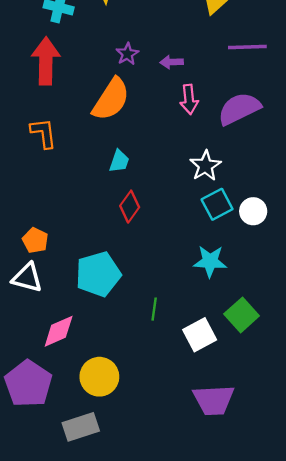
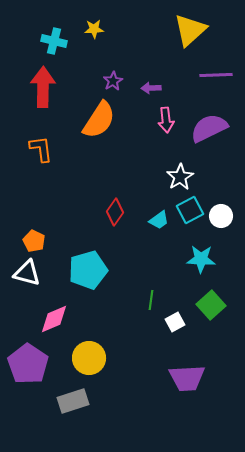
cyan trapezoid: (119, 161) -> (159, 220), moved, turned 35
cyan star: (210, 261) -> (201, 259), moved
green line: (154, 309) -> (151, 300), moved
white square: (200, 335) -> (175, 322), size x0.7

